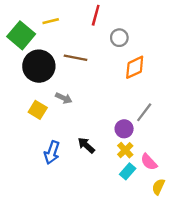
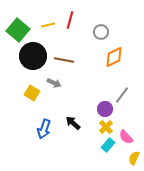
red line: (96, 15) -> (70, 20), moved
yellow line: (51, 21) -> (48, 25), moved
brown line: (76, 58) -> (64, 60), moved

